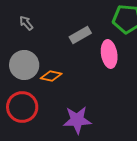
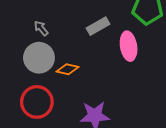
gray arrow: (26, 23) -> (41, 28), moved

